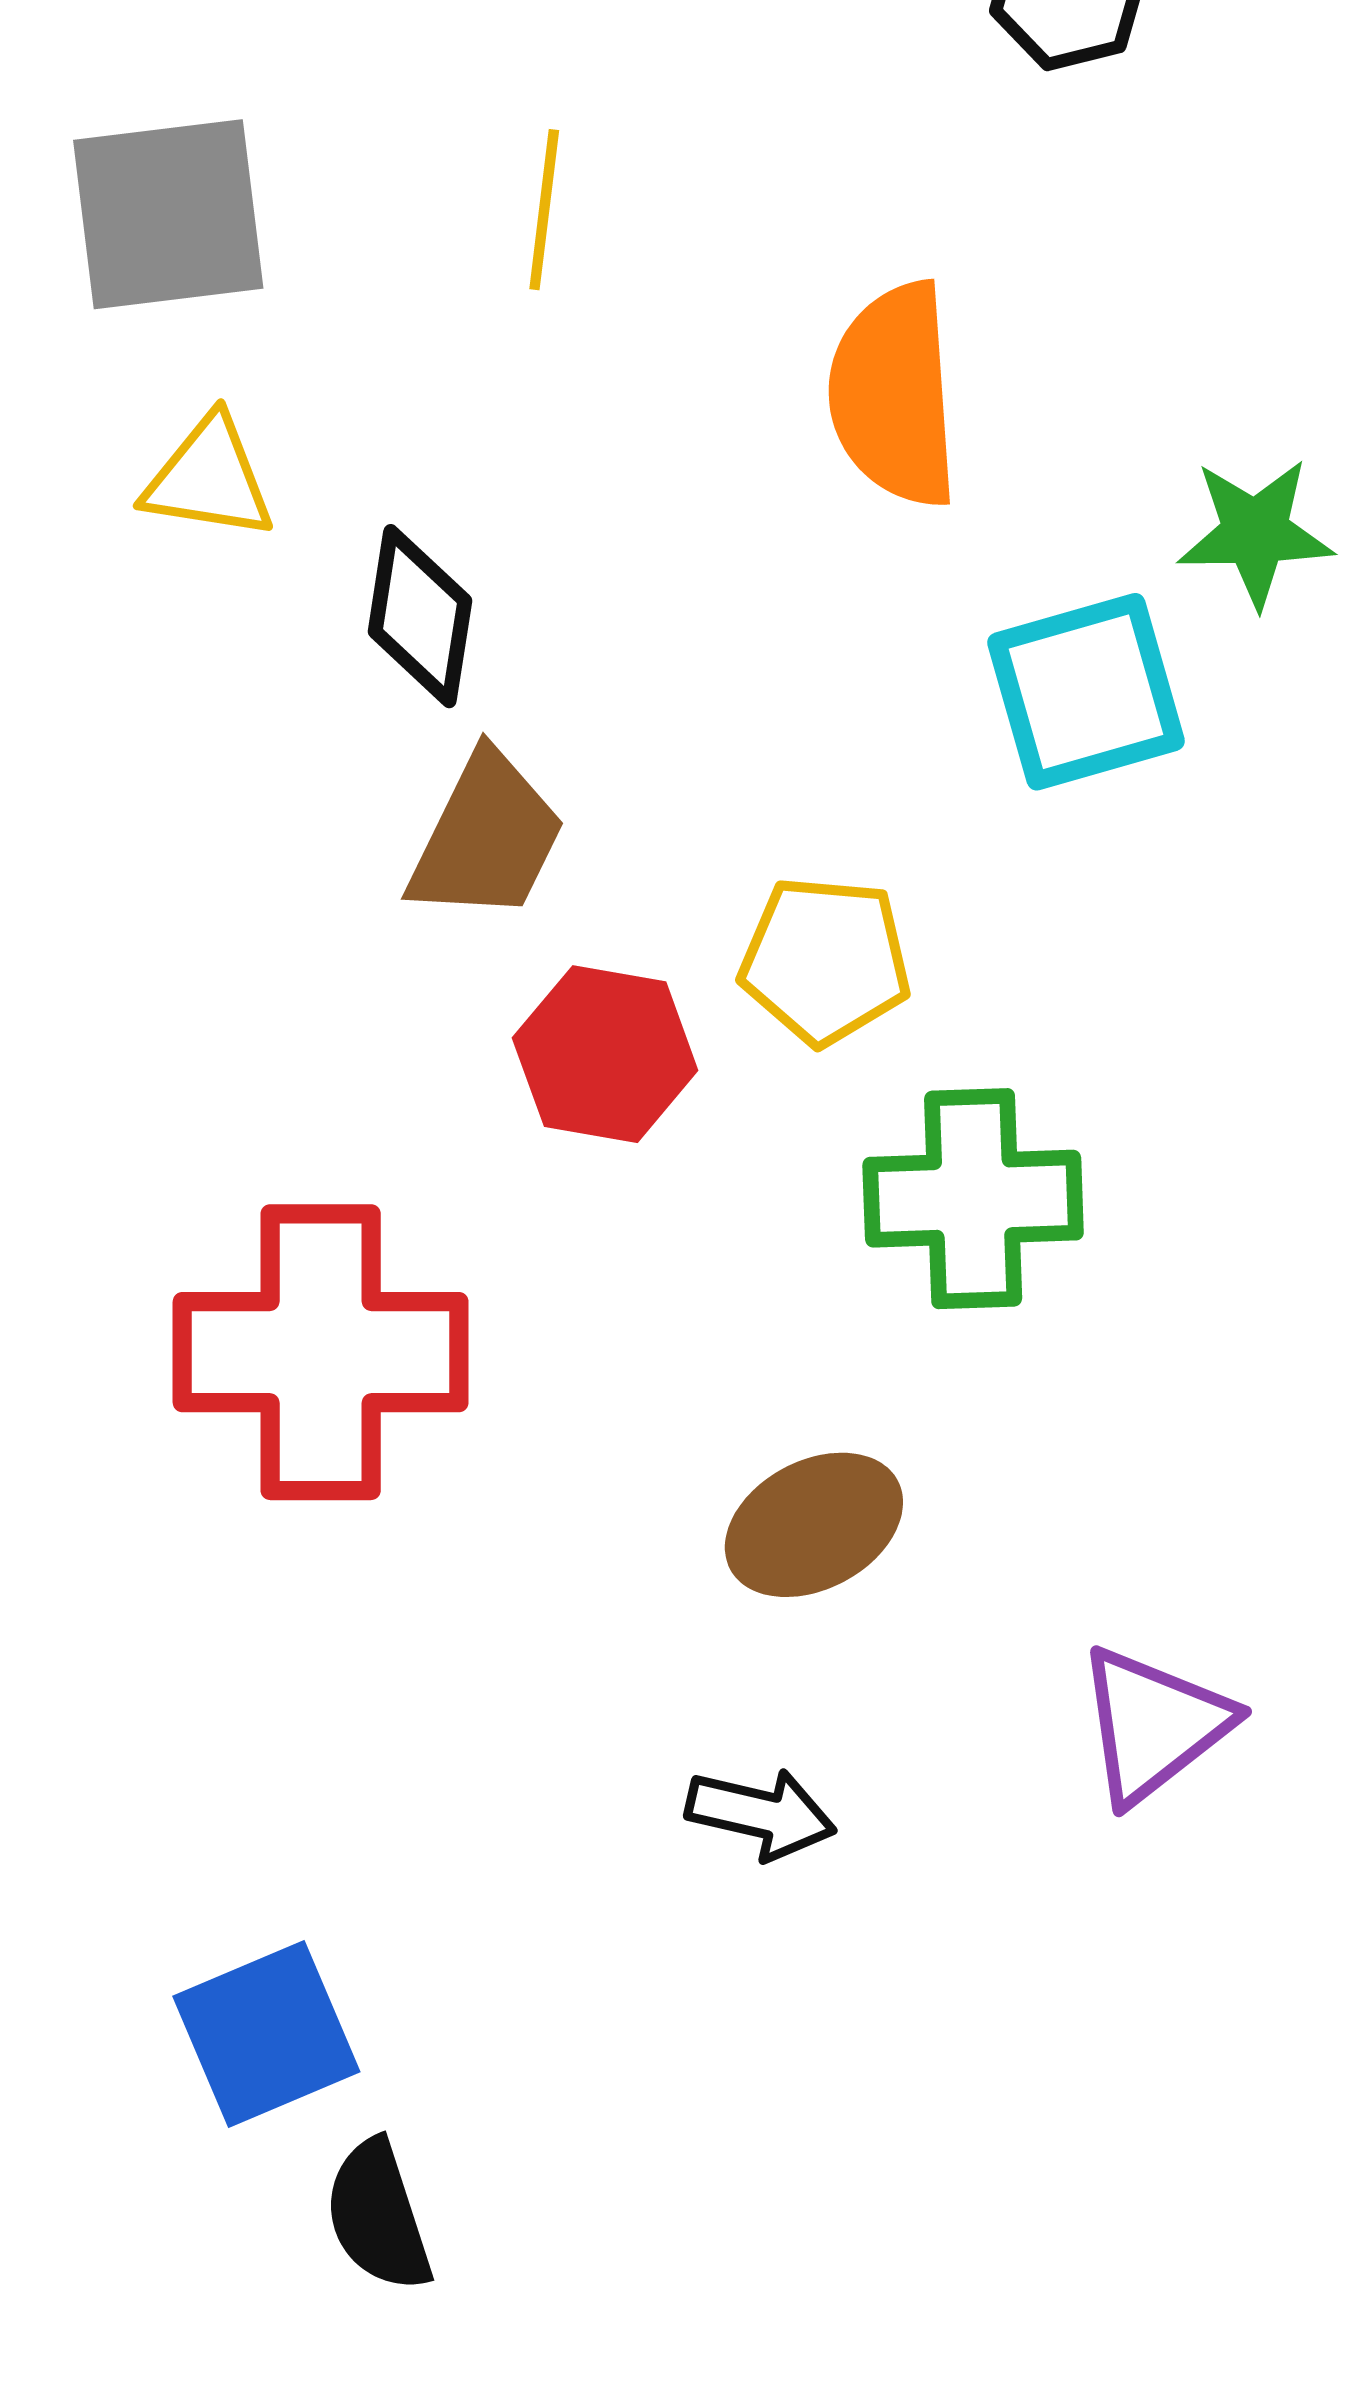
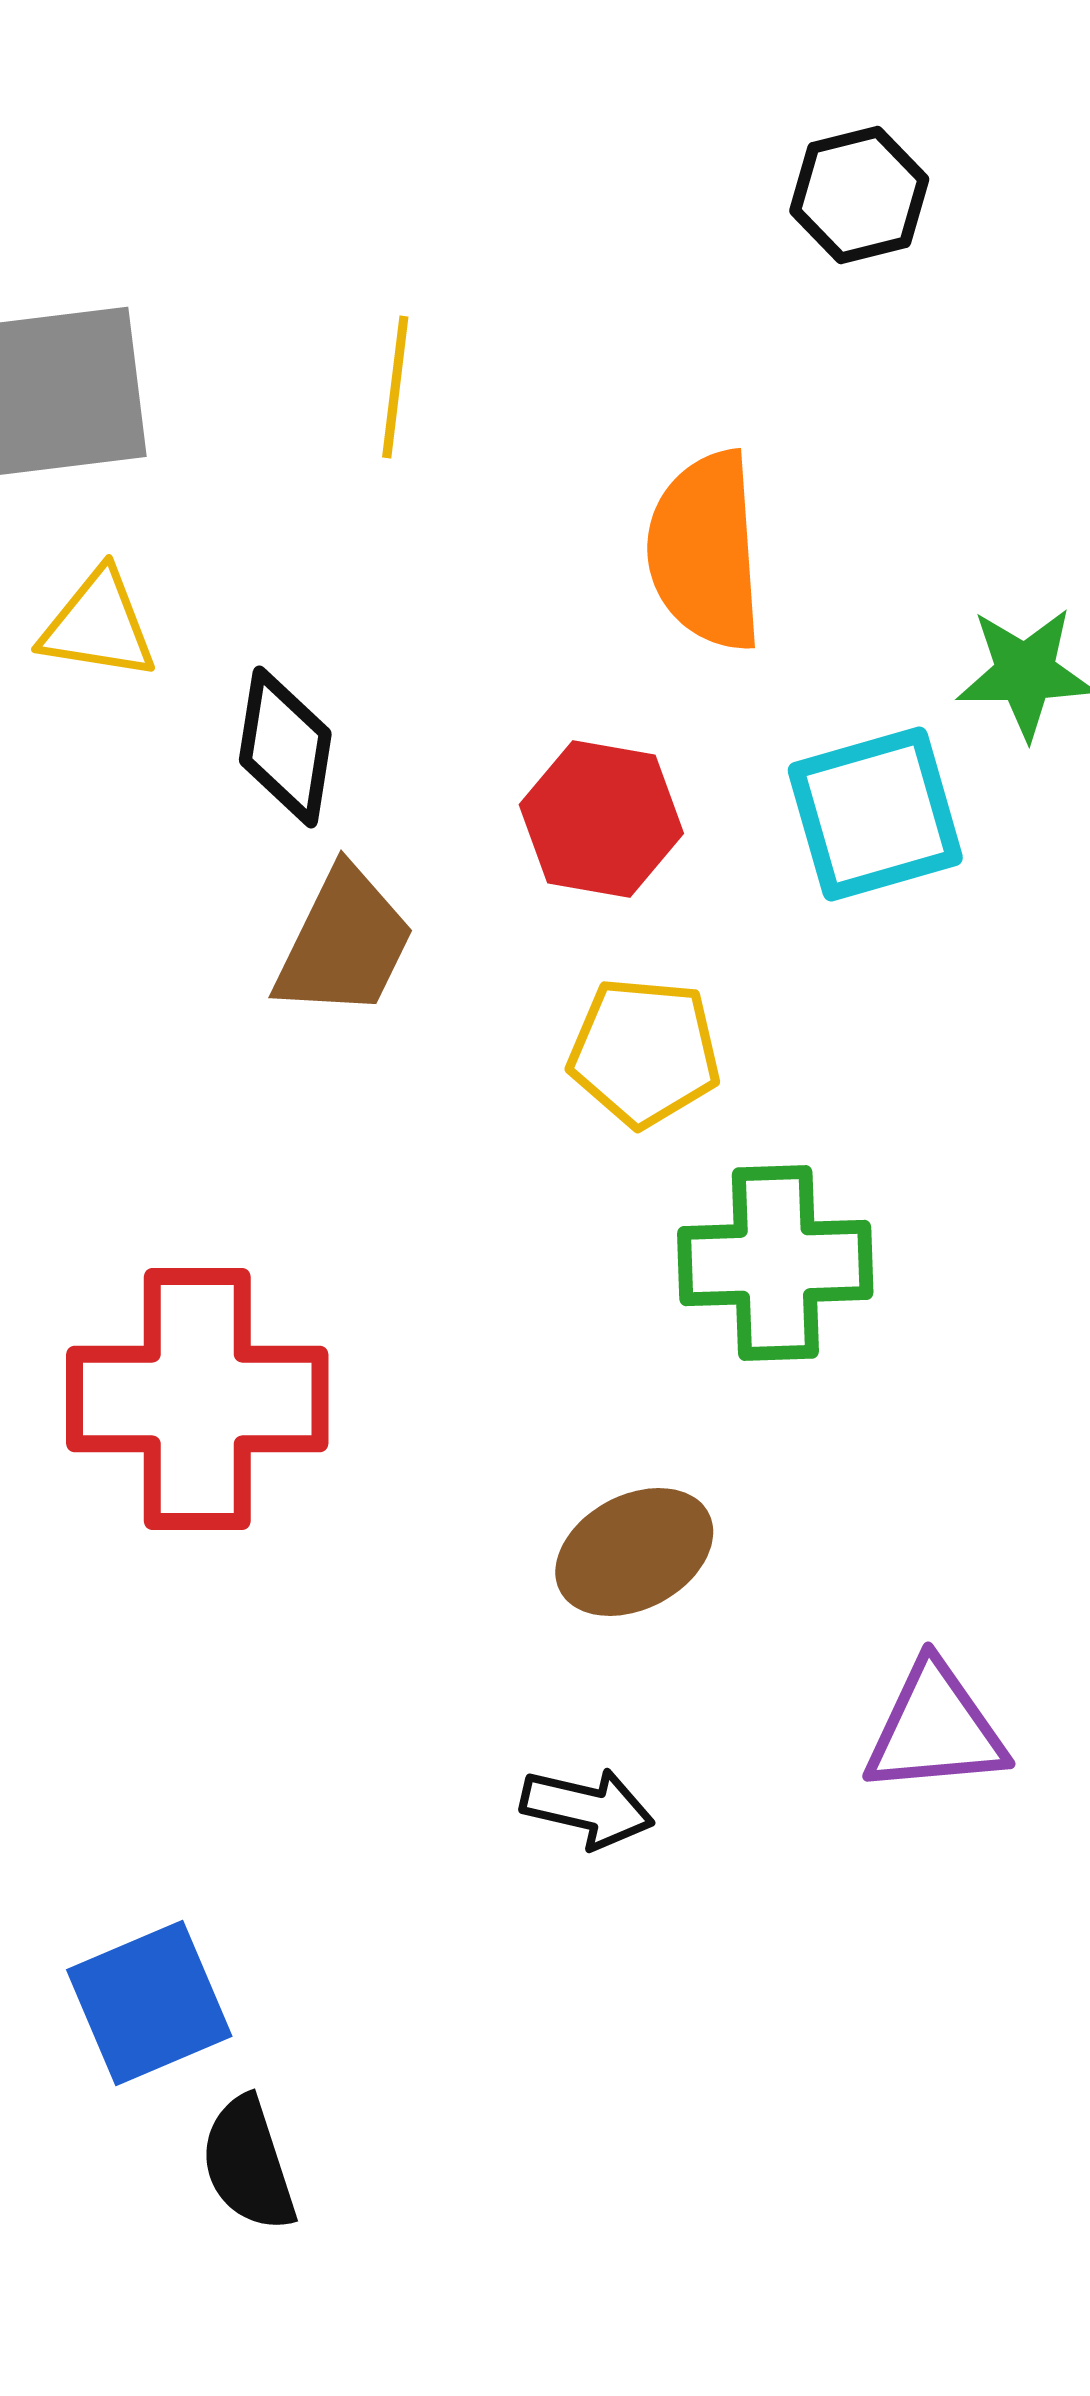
red hexagon: (605, 1054) -> (601, 819), moved
purple triangle: (1154, 1725) -> (935, 1729), turned 33

